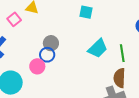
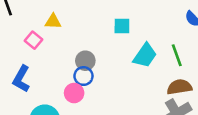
cyan square: (86, 12) -> (122, 26), moved
brown semicircle: (119, 78) -> (179, 87), turned 90

